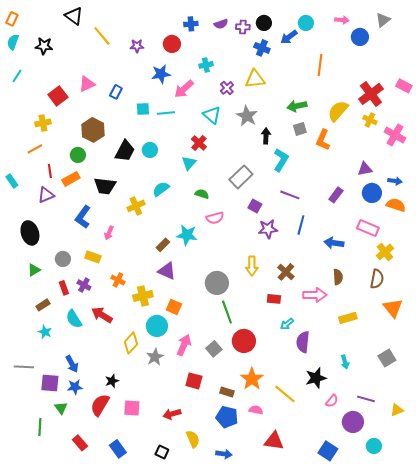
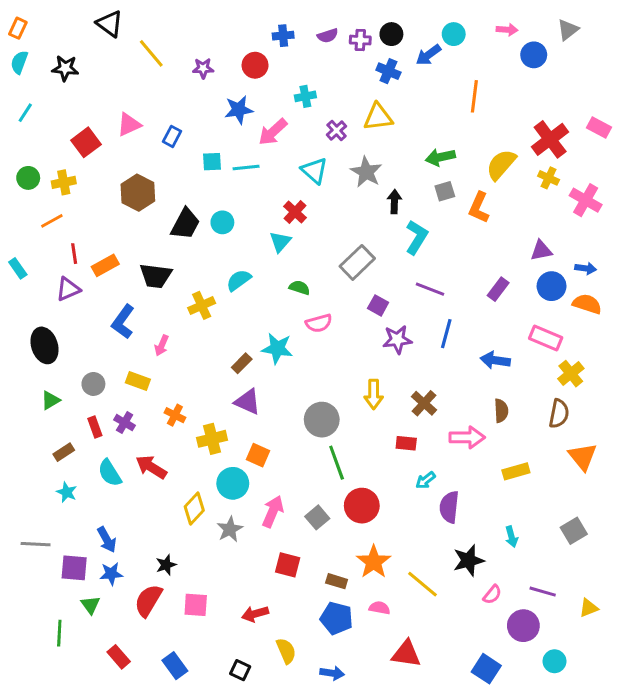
green circle: (78, 155) -> (28, 178), moved

